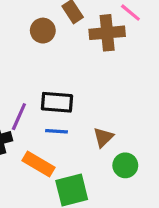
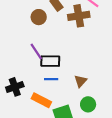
purple line: (19, 117) -> (36, 51), moved, turned -54
green circle: (125, 165) -> (88, 104), moved

